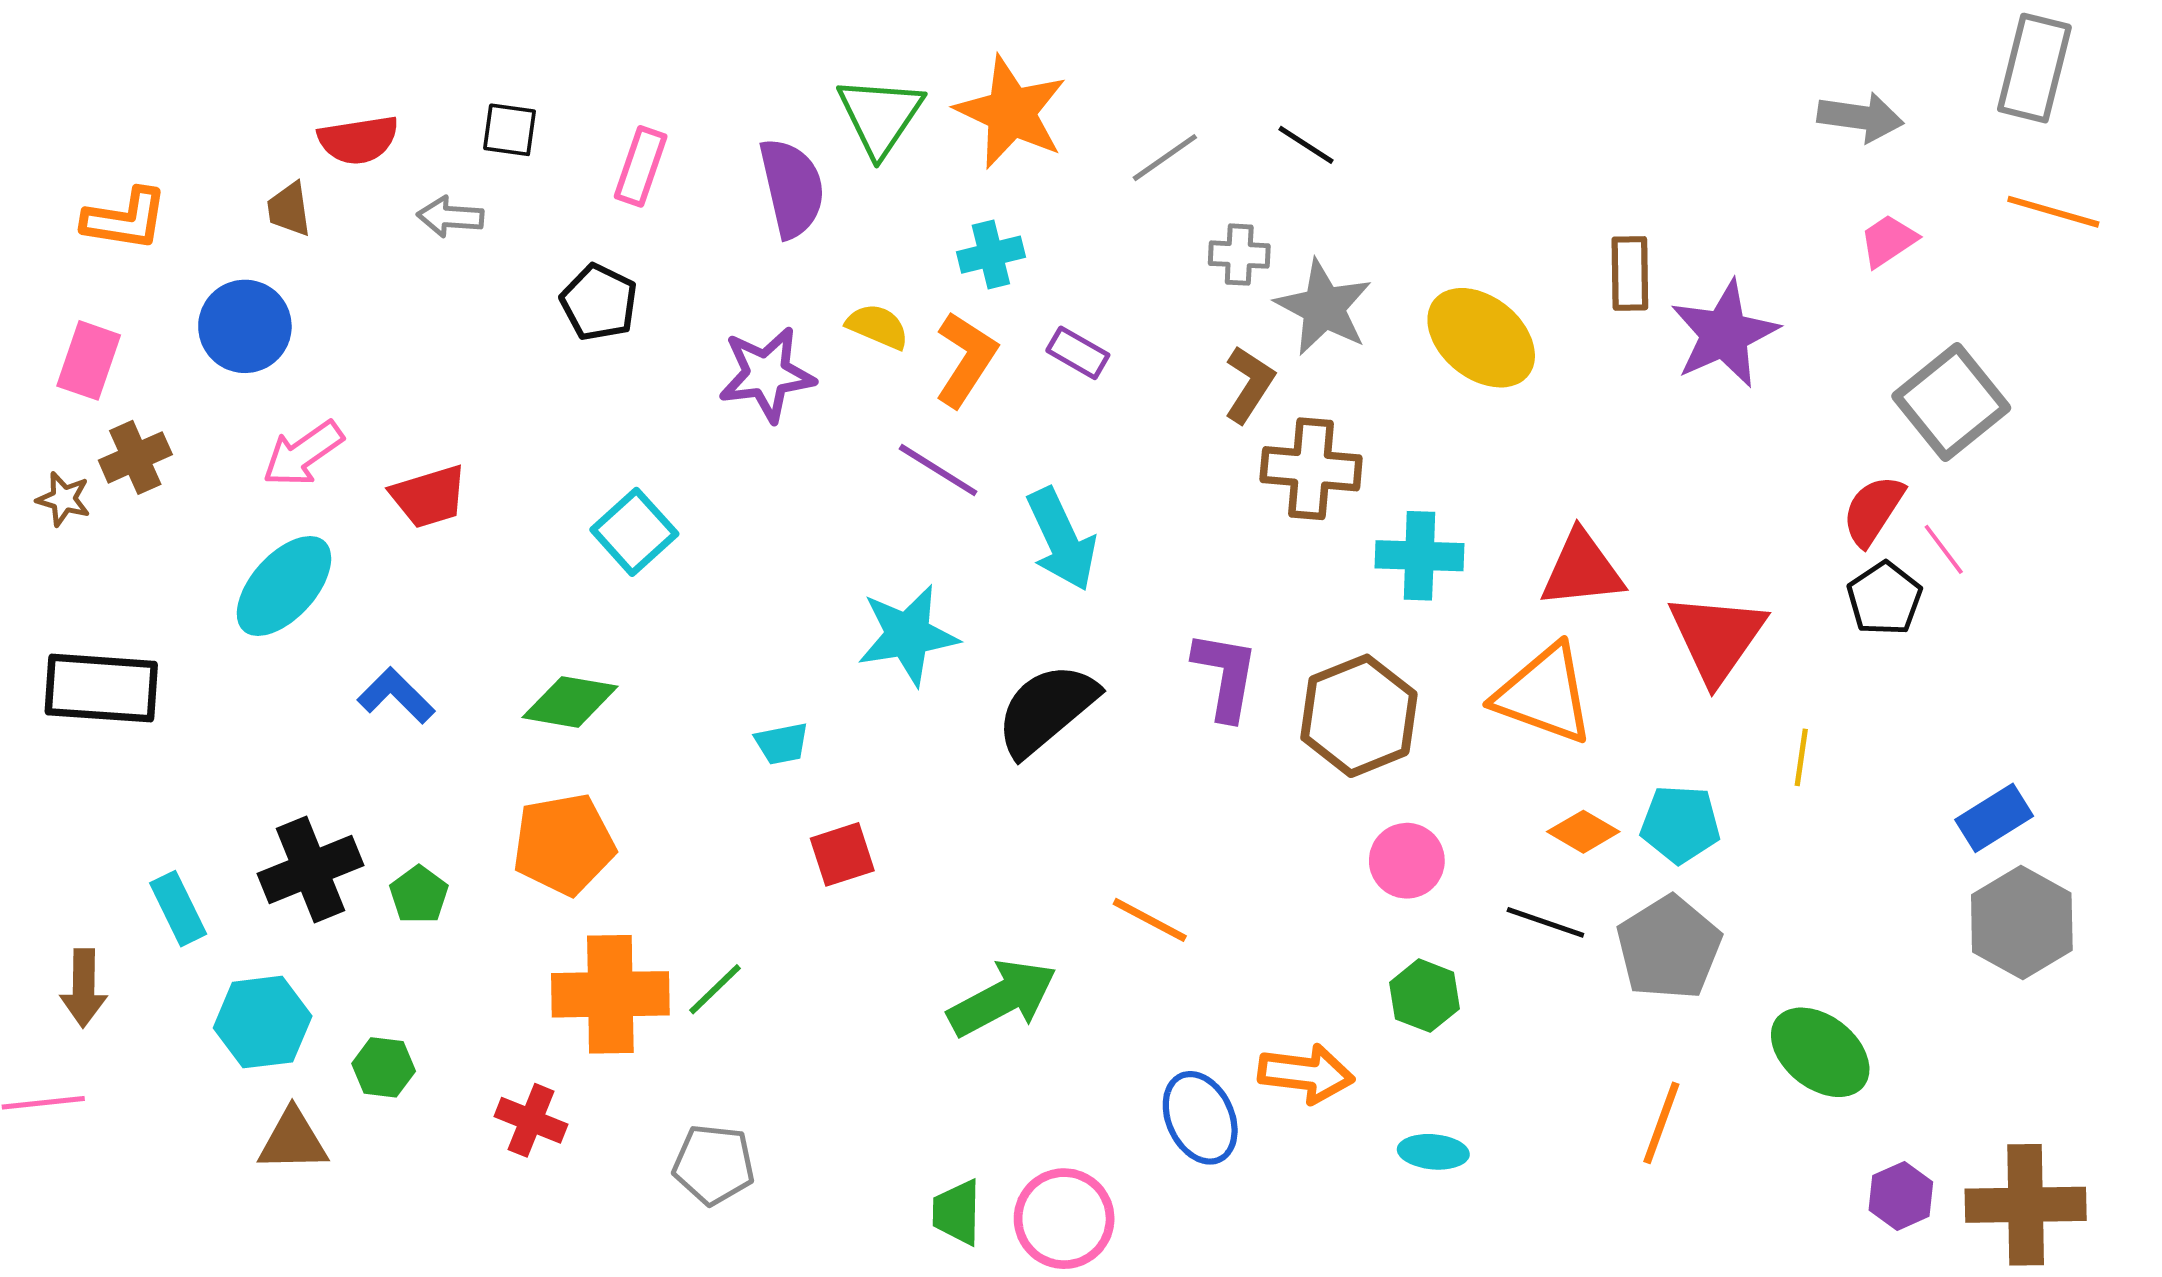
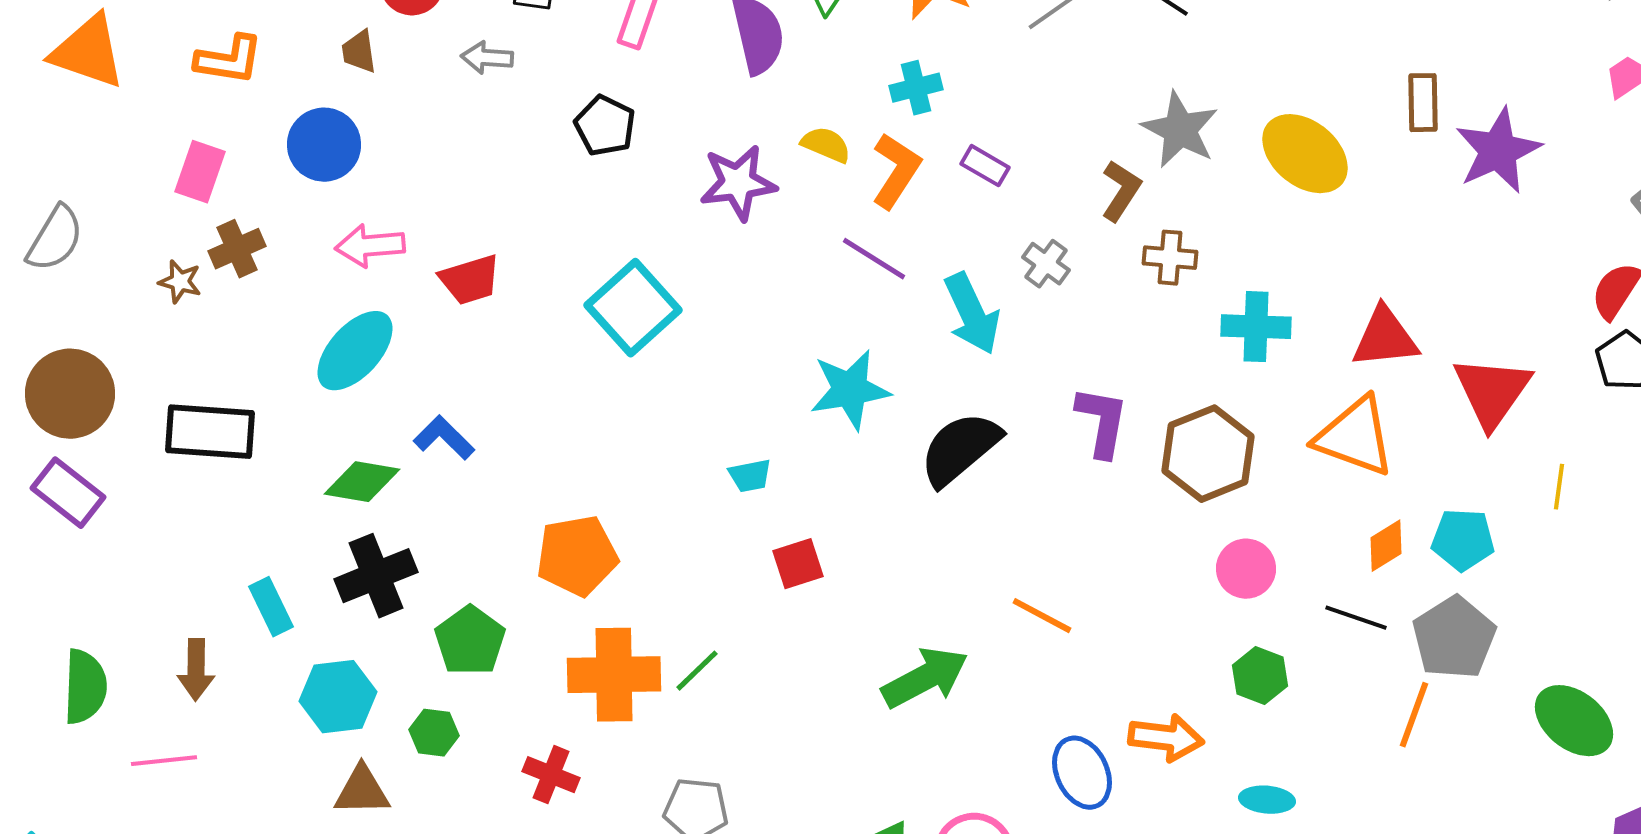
gray cross: (1239, 255) -> (1046, 264), moved, turned 33
pink arrow: (303, 454) -> (370, 246), turned 30
brown cross: (1311, 469) -> (1170, 258), size x0.7
cyan square: (634, 532) -> (633, 308), size x1.4
green diamond: (570, 702) -> (362, 482), moved
orange diamond: (1583, 832) -> (1386, 546), turned -62
green pentagon: (419, 895) -> (470, 641), moved, size x1.5
orange line: (1661, 1123) -> (1414, 715), moved

